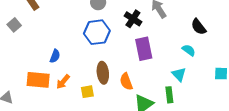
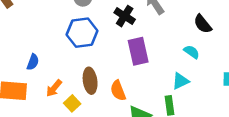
cyan triangle: (179, 74) -> (180, 81), turned 49
orange arrow: (63, 82) -> (54, 88), moved
yellow square: (87, 92) -> (72, 103), turned -32

